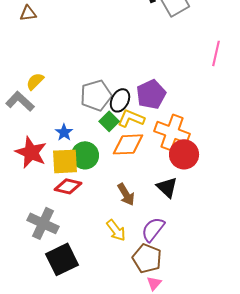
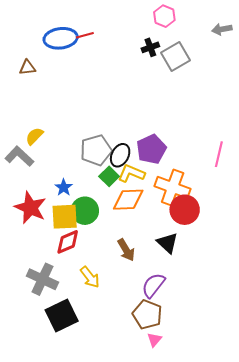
pink line: (216, 53) -> (219, 154), moved
red diamond: (68, 186) -> (68, 242), turned -36
yellow arrow: (116, 230) -> (90, 277), moved

